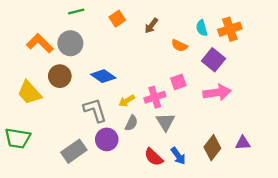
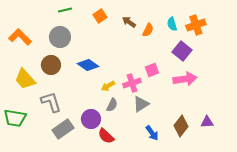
brown arrow: (151, 26) -> (129, 22), turned 88
orange L-shape: (40, 43) -> (20, 37), moved
orange semicircle: (179, 46) -> (148, 30), moved, turned -88
gray L-shape: (95, 110) -> (51, 102), moved
gray triangle: (165, 122) -> (141, 104), turned 30
red semicircle: (154, 157) -> (106, 136), moved

